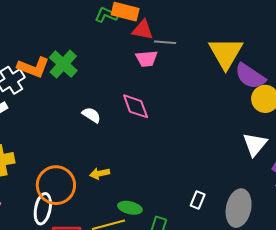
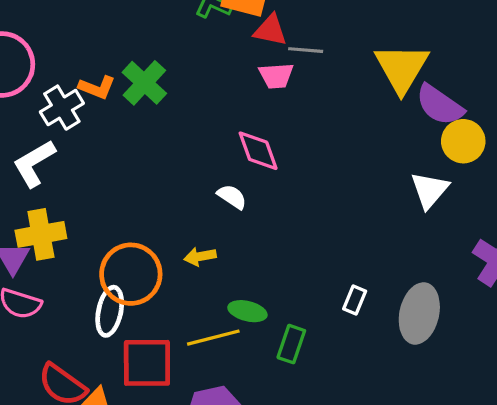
orange L-shape: (33, 67) -> (97, 87), size x0.7
white semicircle: (91, 115) -> (232, 197), moved
white triangle: (255, 144) -> (430, 190), moved

